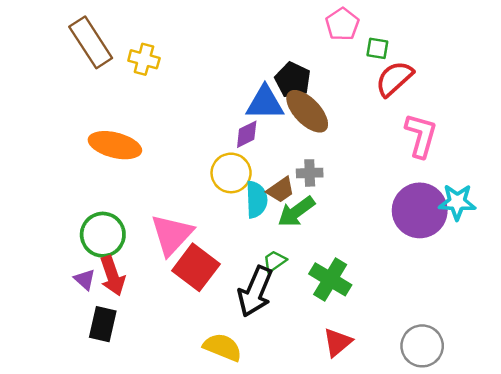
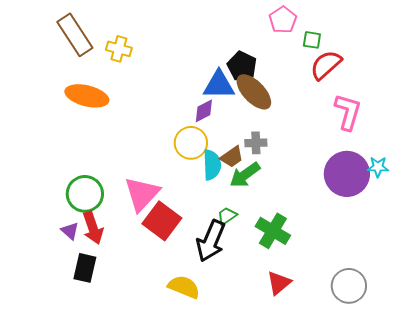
orange ellipse: (115, 145) -> (87, 96), moved
cyan star: (457, 202) -> (378, 167), size x0.7

